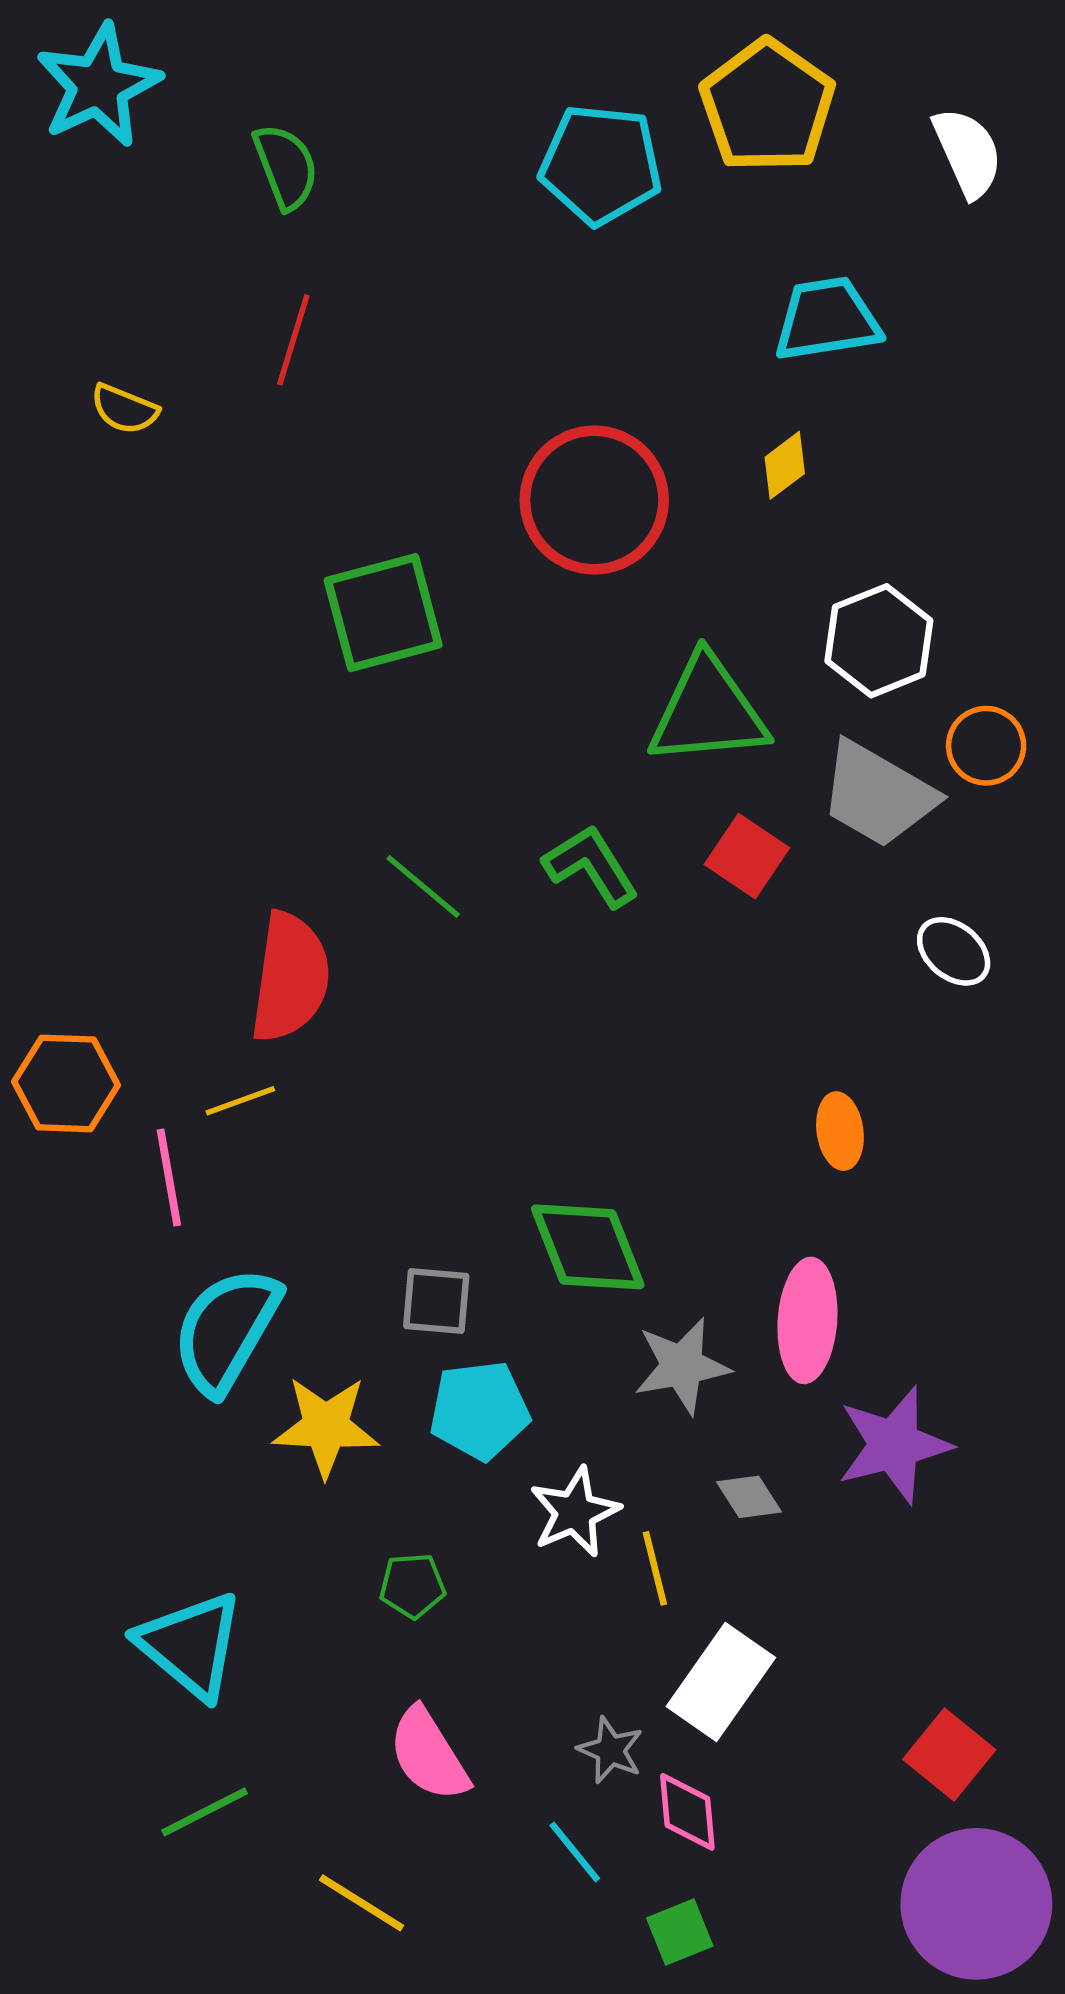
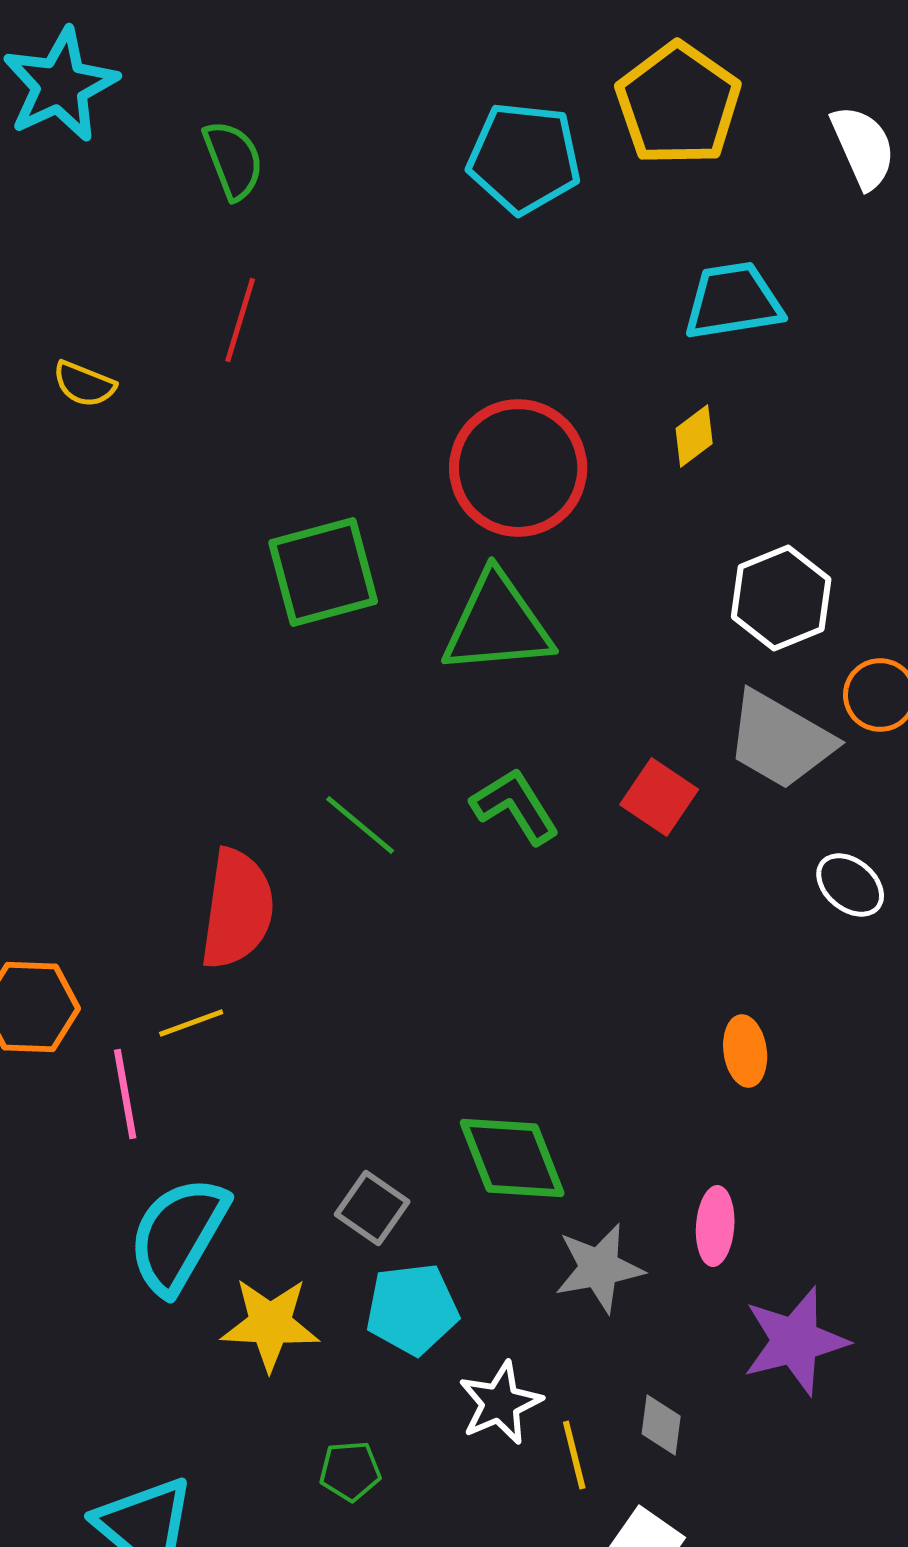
green triangle: (708, 711) -> (497, 624), moved
gray square: (436, 1301) -> (372, 1208), turned 30
pink ellipse: (807, 1320) -> (715, 1226), size x0.7
gray diamond: (749, 1497) -> (661, 1425), moved, turned 40

